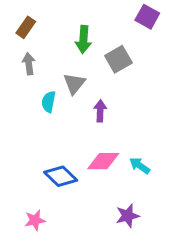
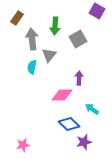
gray arrow: (29, 64) -> (32, 39), moved, size x1.5
purple arrow: (100, 111) -> (79, 78), moved
pink diamond: (103, 161) -> (62, 95), moved
blue diamond: (61, 176) -> (69, 124), moved

